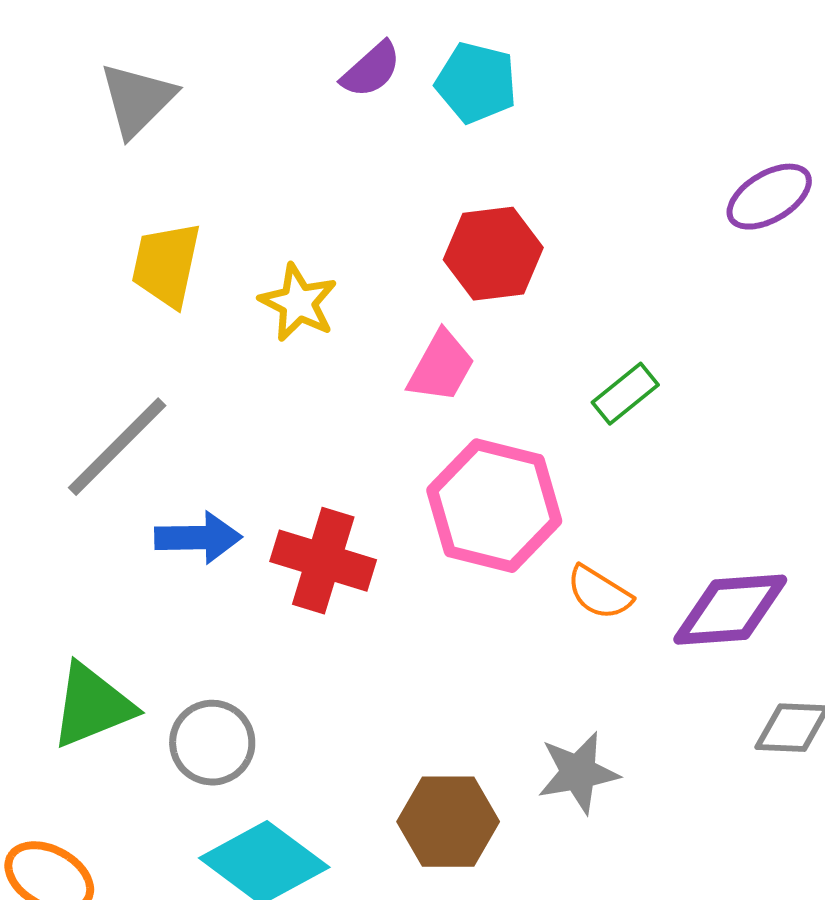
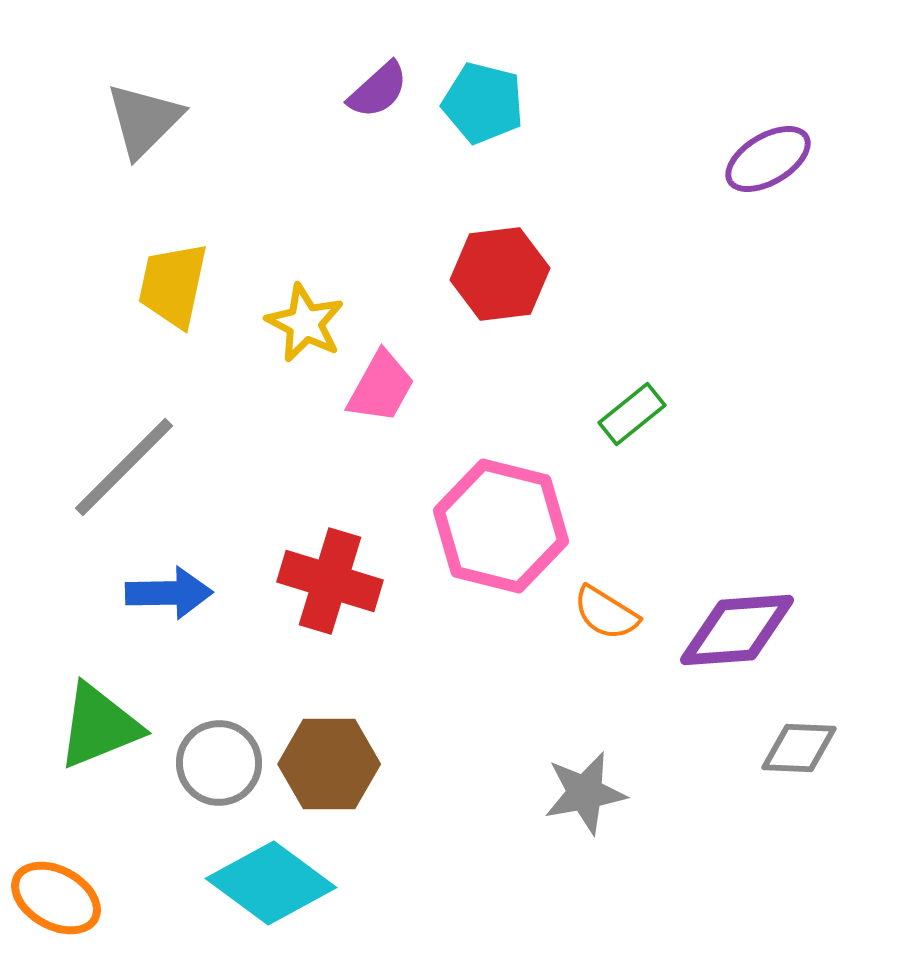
purple ellipse: (769, 197) -> (768, 159), moved
pink trapezoid: (441, 367) -> (381, 387), moved
blue arrow: (198, 538) -> (169, 593), moved
brown hexagon: (448, 822) -> (329, 764), moved

